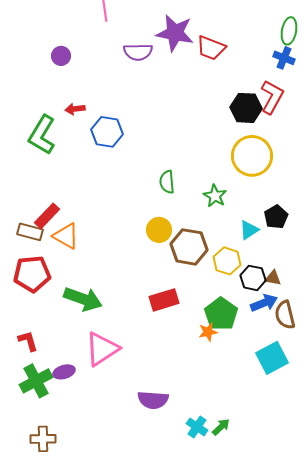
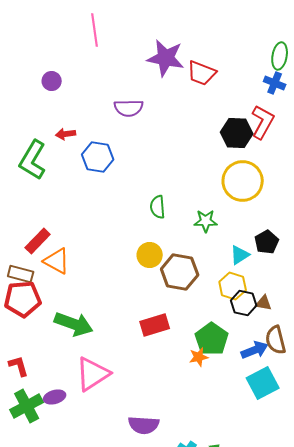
purple semicircle: (138, 52) -> (129, 108), moved
green star: (215, 196) -> (206, 221), turned -30
brown rectangle: (30, 232) -> (21, 274), moved
yellow hexagon: (227, 261) -> (233, 286), moved
blue arrow: (264, 303) -> (255, 350), moved

